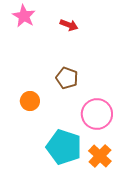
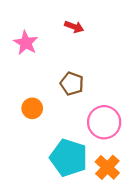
pink star: (24, 16) -> (26, 43), moved

